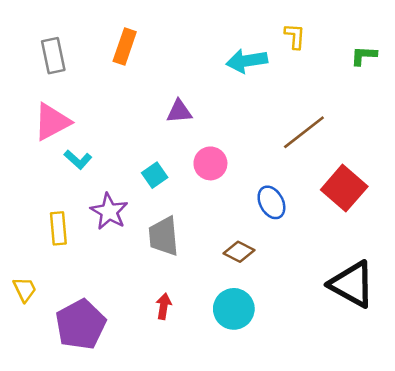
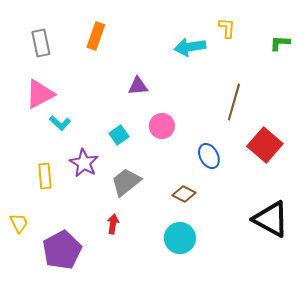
brown line: (304, 132) -> (234, 102), turned -36
gray trapezoid: (164, 236) -> (126, 182), turned 56
red arrow: (164, 306) -> (113, 224), moved

